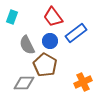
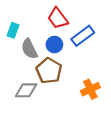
cyan rectangle: (12, 17) -> (13, 30), moved

